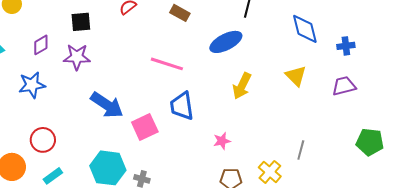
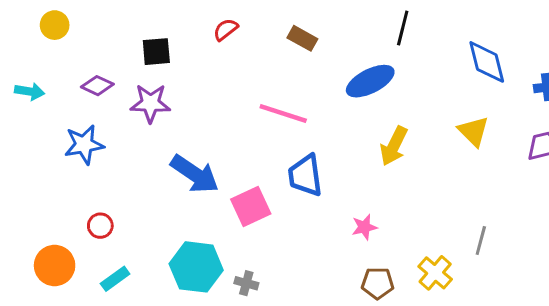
purple diamond: (41, 45) -> (97, 86), turned 55
red circle: (43, 140) -> (100, 226), size x0.7

